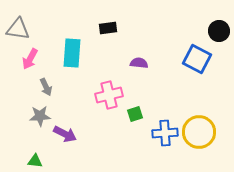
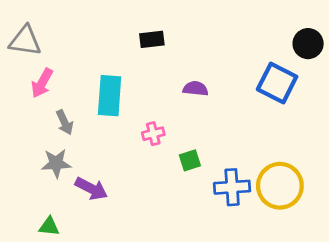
cyan rectangle: (72, 53) -> (110, 96), moved
pink cross: (109, 95) -> (153, 134), size x0.6

